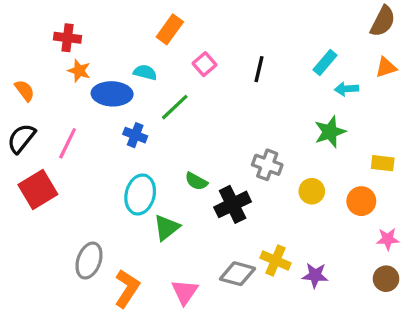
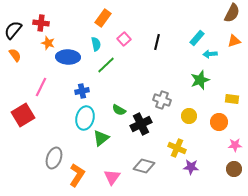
cyan semicircle: (145, 72) -> (96, 44), moved, turned 64
blue cross: (135, 135) -> (82, 91), moved, turned -32
black semicircle: (21, 138) -> (13, 30), moved
yellow cross: (275, 261) -> (177, 148), moved

